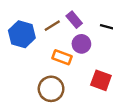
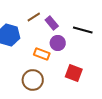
brown line: (52, 26) -> (34, 17), moved

